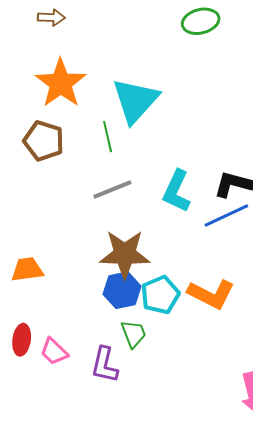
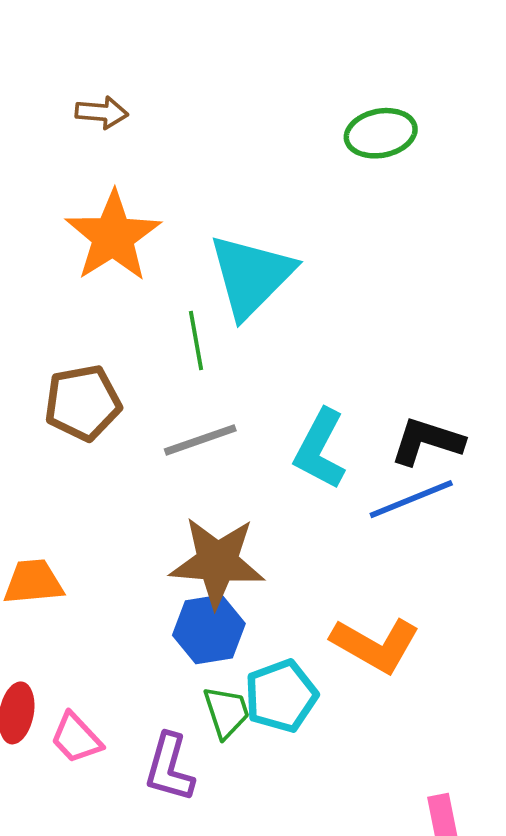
brown pentagon: (44, 141) -> (83, 403), moved, turned -30
cyan pentagon: (160, 295) -> (281, 696), moved

